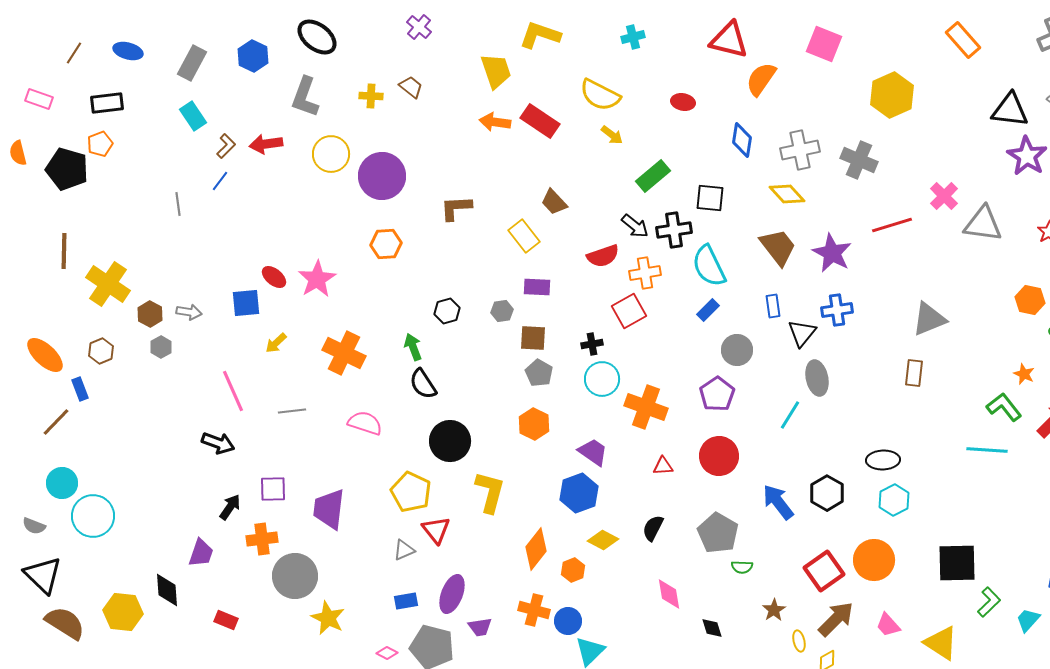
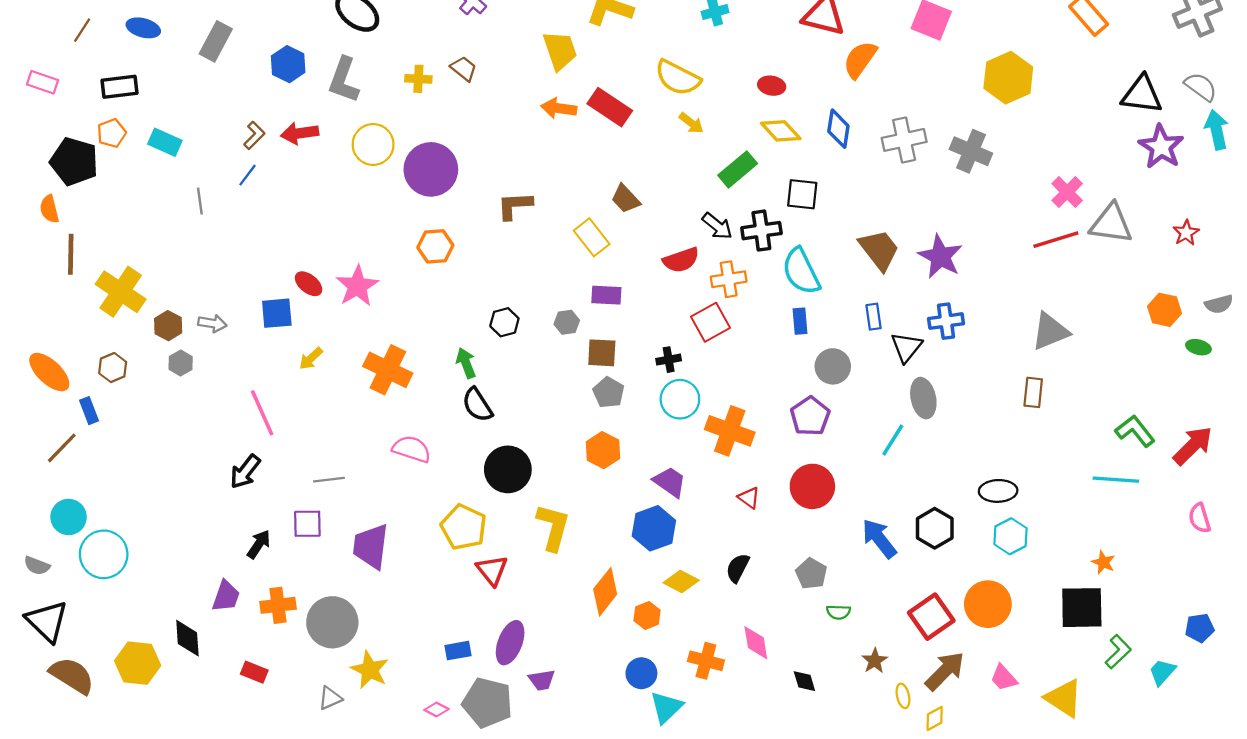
blue hexagon: (253, 56) -> (288, 64), moved
cyan rectangle: (193, 116) -> (165, 142), moved, turned -32
orange semicircle: (18, 153) -> (49, 209), moved
yellow diamond: (787, 194) -> (781, 131), moved
red line: (892, 225) -> (1056, 240), moved
blue rectangle: (708, 310) -> (800, 321), turned -50
orange star: (1024, 374) -> (1103, 562), moved
gray line: (292, 411) -> (329, 480), moved
black arrow: (218, 443) -> (245, 472), turned 108
red triangle: (663, 466) -> (749, 498), turned 40
gray pentagon: (718, 533) -> (811, 574), size x0.7
orange cross: (262, 539) -> (278, 605), moved
gray triangle: (404, 550) -> (330, 698), moved
orange cross: (534, 610) -> (706, 661), moved

